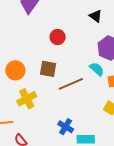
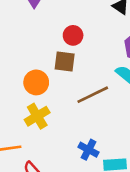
brown square: (48, 69) -> (65, 61), moved
orange circle: (15, 70) -> (36, 82), moved

